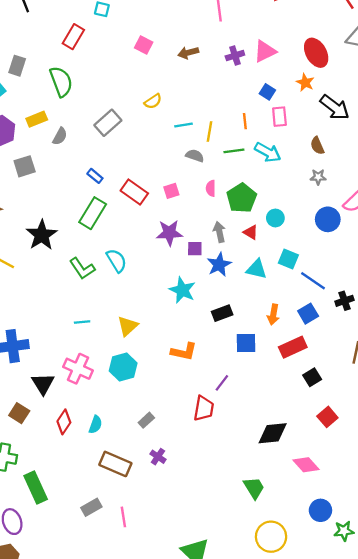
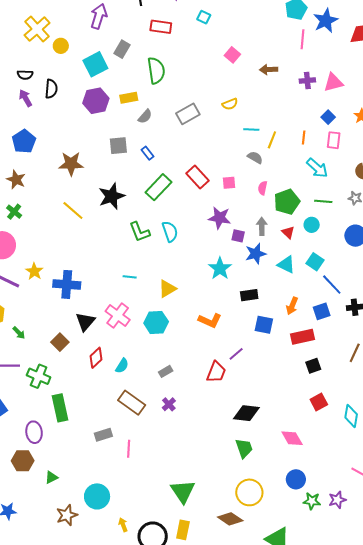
red rectangle: (73, 37) -> (161, 27), moved, turned 55
green line: (234, 151) -> (323, 201), moved
gray square: (25, 166) -> (118, 146), moved
blue rectangle: (95, 176) -> (148, 153), moved
black diamond: (273, 433) -> (246, 413), moved

